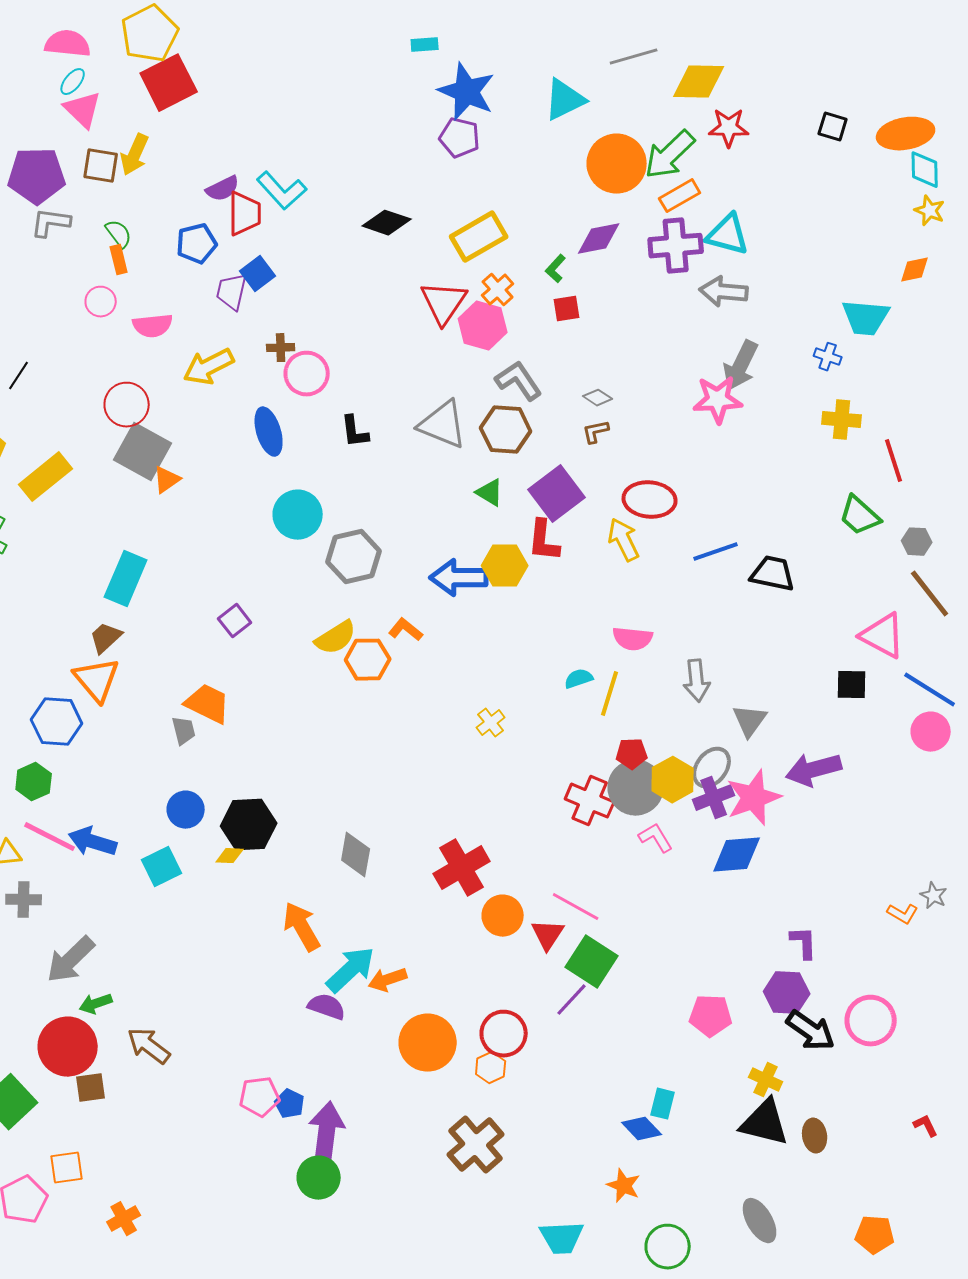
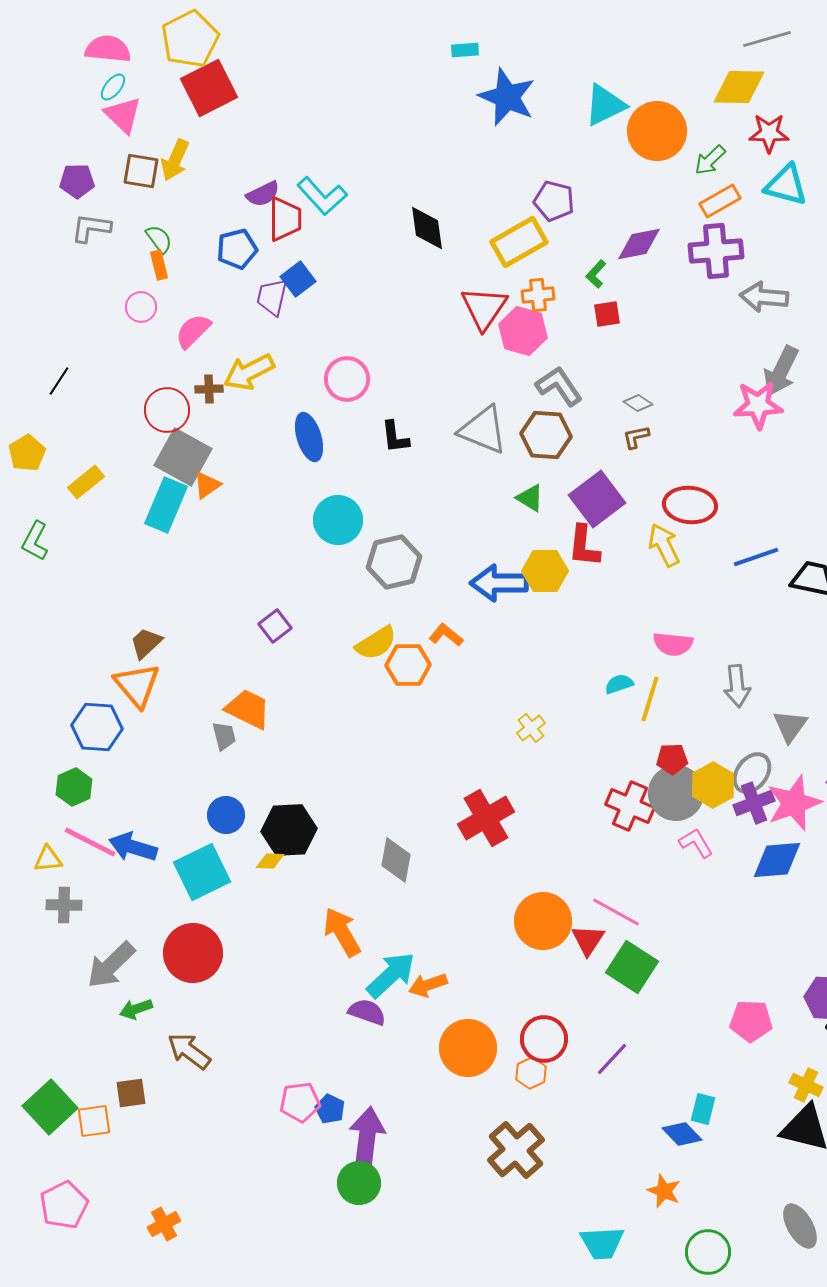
gray line: (634, 57) -> (767, 39), moved
purple pentagon: (460, 138) -> (554, 201), moved
green arrow: (670, 155) -> (710, 160), size x0.6
orange circle: (617, 164) -> (657, 131), moved
purple pentagon: (37, 176) -> (77, 181), size x0.6
black diamond: (387, 223) -> (427, 228), turned 63
cyan triangle: (728, 235) -> (786, 185), moved
orange cross: (498, 290) -> (538, 295), turned 36
pink semicircle: (153, 326) -> (193, 331), turned 141
brown cross: (281, 348) -> (209, 389), moved
yellow rectangle: (46, 477) -> (86, 482), size x0.7
cyan rectangle: (126, 579) -> (166, 505), moved
cyan square: (162, 867) -> (202, 872), size x1.4
red cross: (462, 868) -> (486, 818), moved
orange circle: (503, 916) -> (543, 921), size x1.4
purple line: (572, 1000) -> (612, 1059), moved
red circle: (68, 1047) -> (193, 953), moved
orange square: (67, 1168) -> (94, 1121), moved

